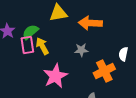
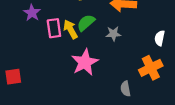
green semicircle: (30, 32) -> (86, 23), moved
orange cross: (104, 71) -> (151, 68), moved

